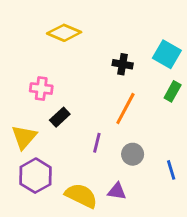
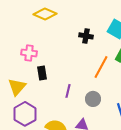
orange line: (125, 108) -> (101, 67), moved
black rectangle: (60, 117) -> (42, 73), turned -56

